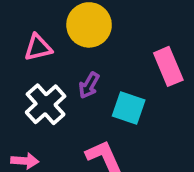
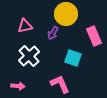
yellow circle: (89, 25) -> (66, 14), moved
purple arrow: (89, 85) -> (53, 33), moved

